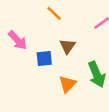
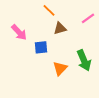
brown triangle: (67, 46) -> (60, 28), moved, turned 40

